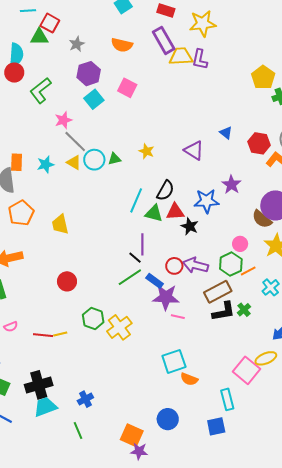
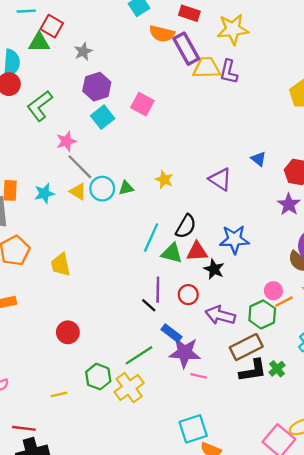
orange semicircle: (122, 45) -> (162, 34), moved
purple star: (231, 185) -> (289, 204), moved
red circle: (174, 266) -> (188, 295), moved
orange line: (248, 271) -> (284, 302), moved
green line: (130, 277) -> (139, 355), moved
red line: (43, 335) -> (24, 428), moved

